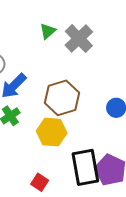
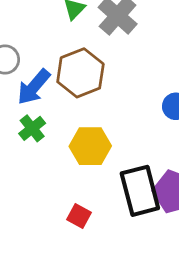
brown hexagon: (62, 98) -> (80, 73), moved

